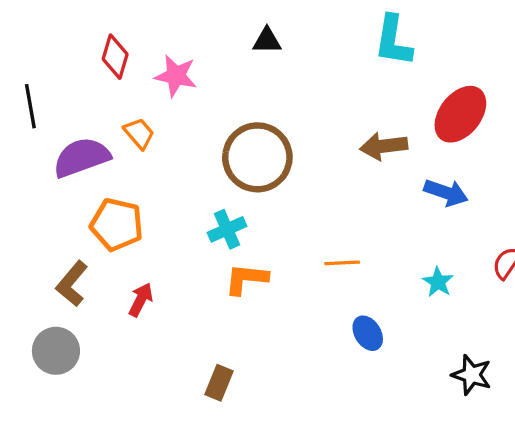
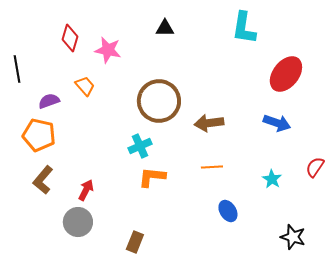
brown arrow: (384, 146) -> (209, 123), moved
purple semicircle: (82, 157) -> (49, 101), size x0.6
orange pentagon: (117, 225) -> (39, 135), moved
gray circle: (56, 351) -> (78, 222), moved

